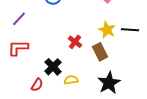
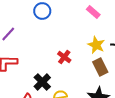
brown rectangle: (100, 52) -> (100, 67), moved

